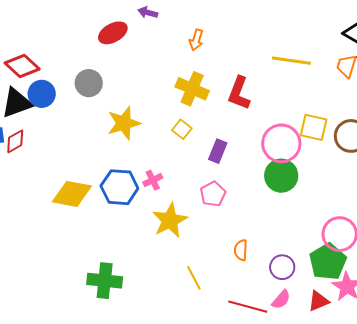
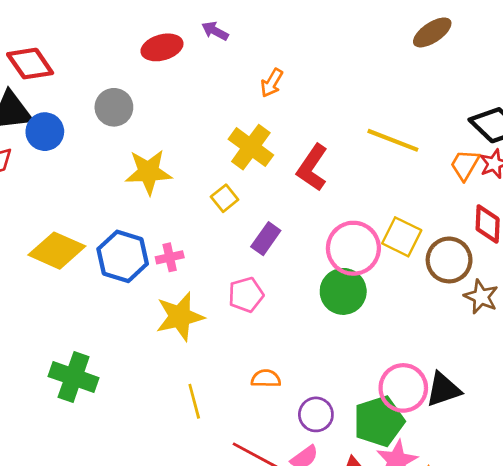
blue circle: (42, 94) -> (45, 132), moved
orange semicircle: (241, 250) -> (266, 379), turned 75

